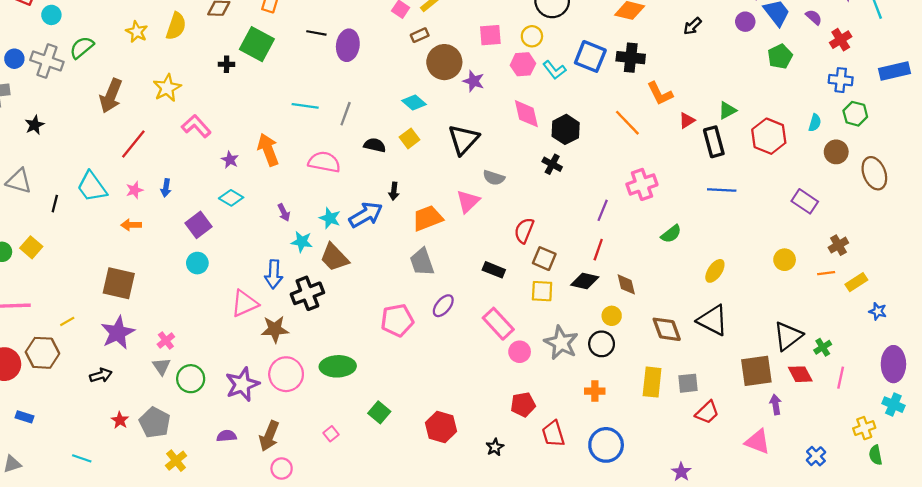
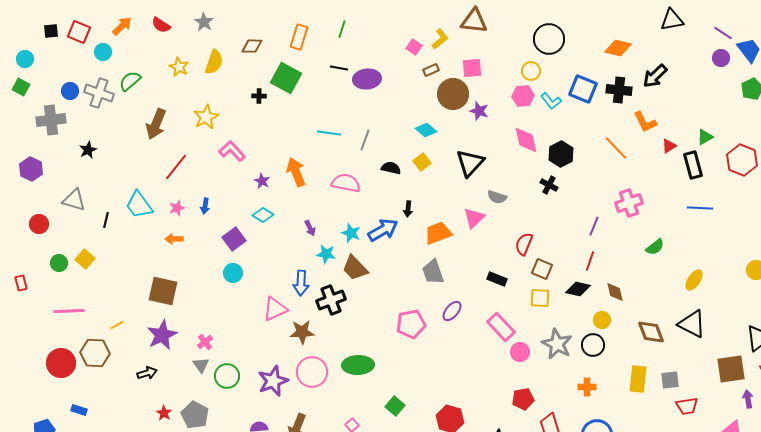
black arrow: (692, 26) -> (655, 76), moved, size x1.5
pink square: (490, 35) -> (472, 68), moved
purple ellipse: (348, 45) -> (367, 79), turned 76
red trapezoid: (707, 412) -> (687, 406), turned 35

